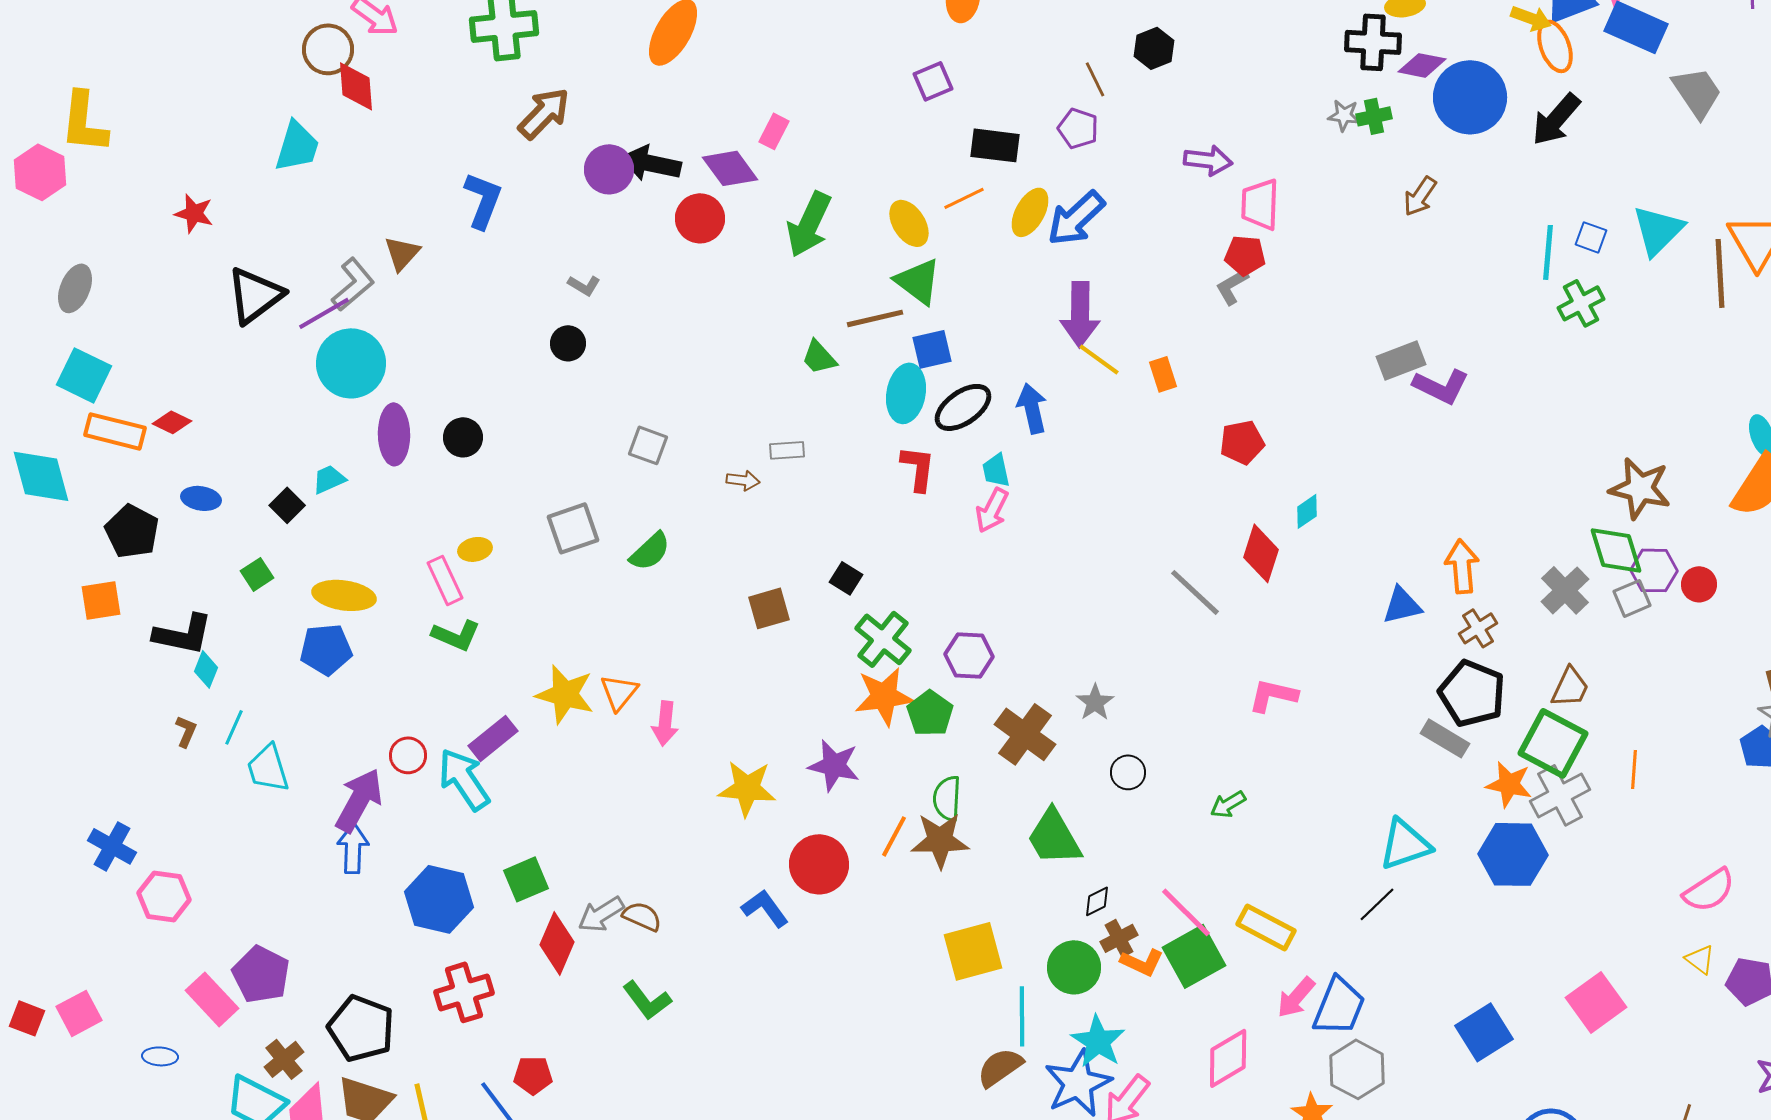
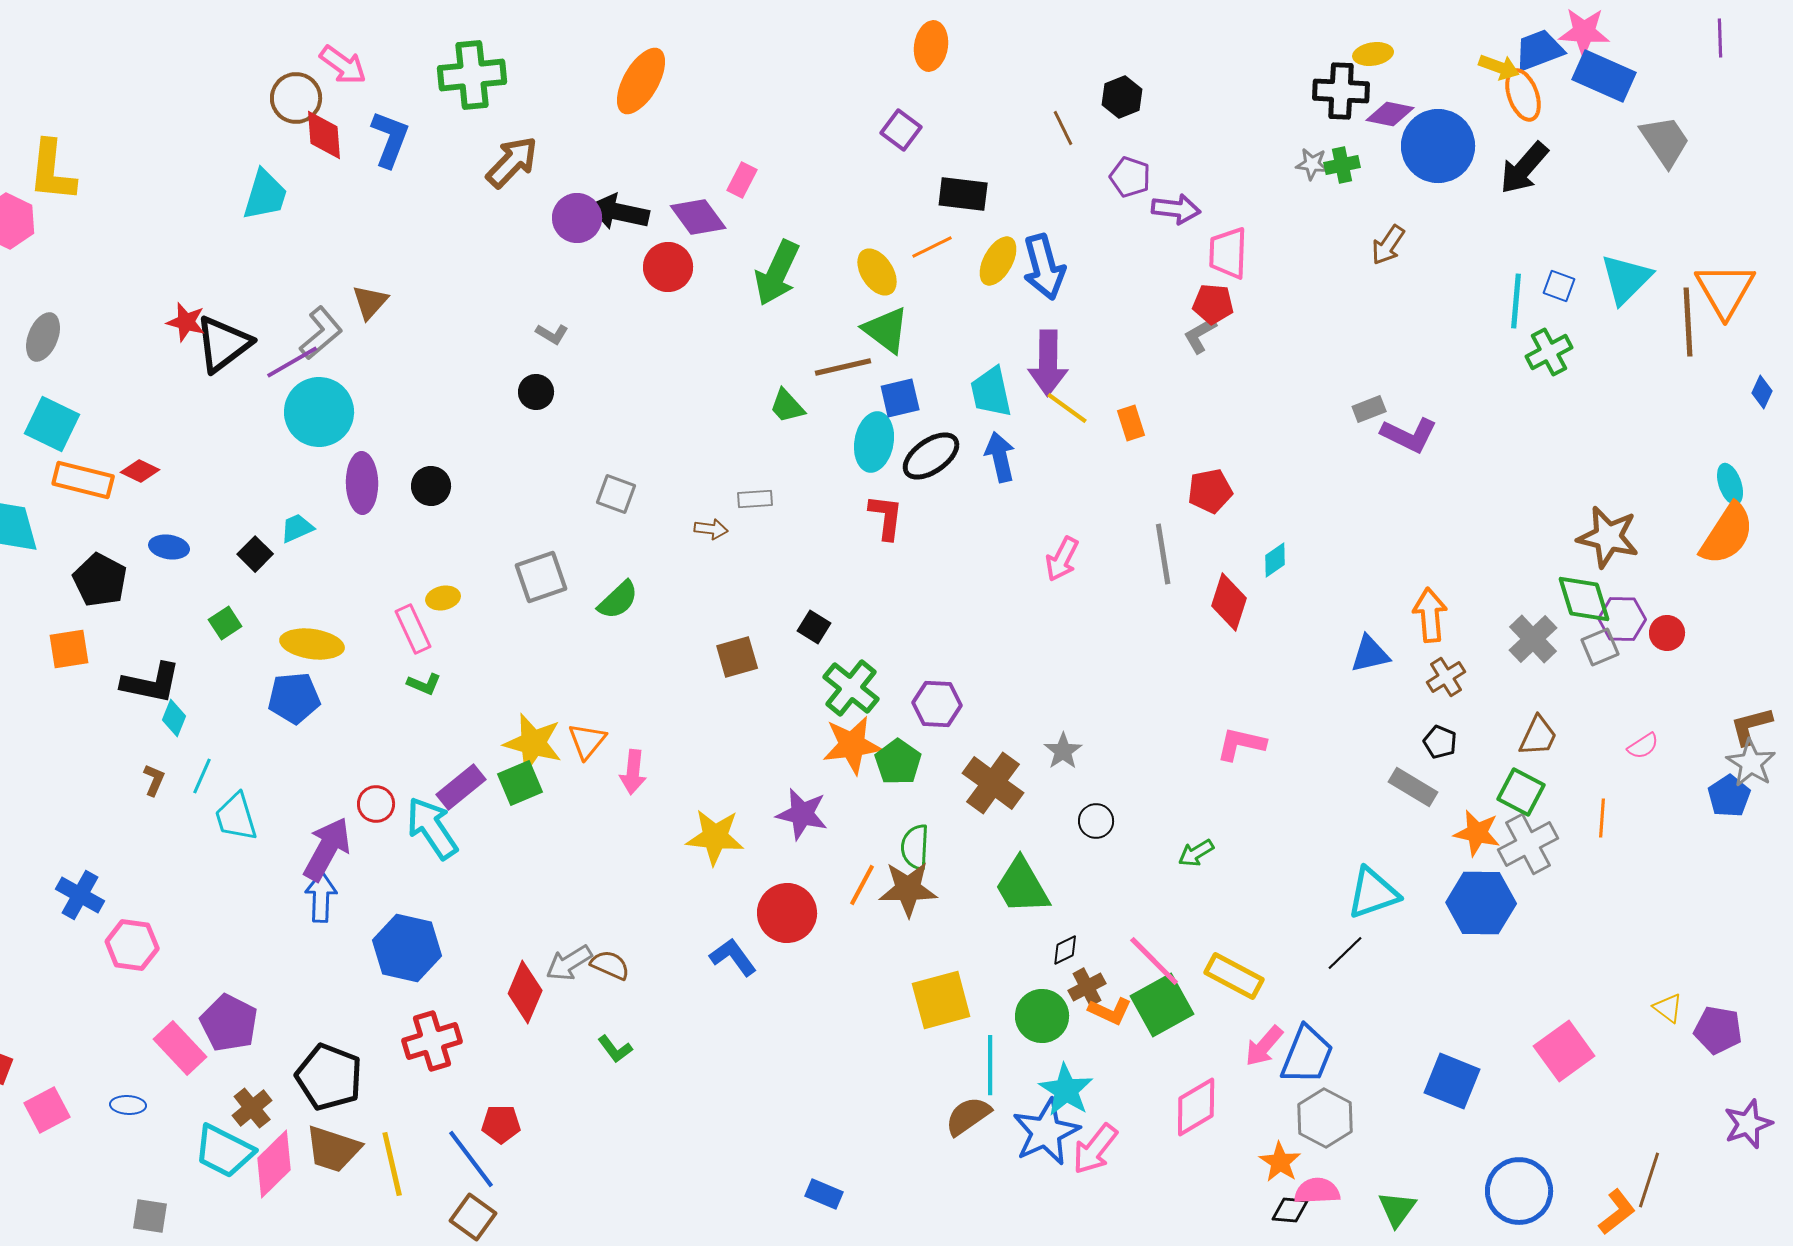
purple square: (933, 81) -> (901, 130), turned -30
purple pentagon: (1078, 128) -> (1130, 177), moved
blue L-shape: (483, 200) -> (390, 139), moved
red star: (194, 213) -> (186, 322), moved
blue arrow: (1076, 218) -> (1044, 267), turned -62
gray rectangle: (1401, 360) -> (1369, 409), size x0.7
cyan trapezoid: (996, 470) -> (991, 392), moved, size x1.5
pink arrow: (992, 510) -> (1062, 559), moved
gray line: (1195, 592) -> (1163, 554), moved, turned 38
green L-shape: (456, 635) -> (424, 684), size x0.7
black pentagon: (1472, 693) -> (1440, 742), size x0.5
green square: (1553, 743) -> (1521, 792), size x0.7
green square: (526, 879) -> (520, 783), moved
pink semicircle: (1709, 890) -> (1643, 746), moved, size x0.6
green L-shape: (647, 1000) -> (615, 1049), size x0.7
pink square: (79, 1013) -> (47, 1110), moved
blue square: (1484, 1032) -> (1452, 1081), turned -36

